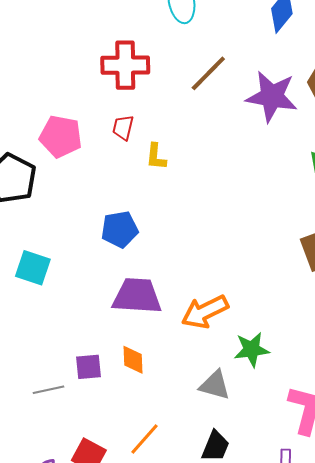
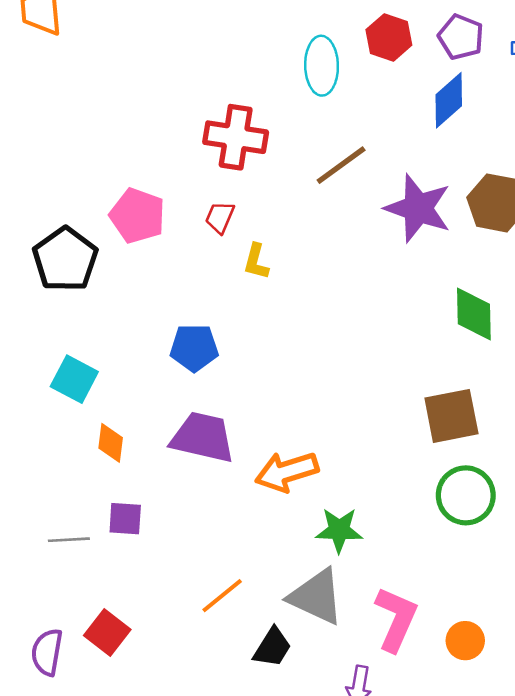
orange diamond: (133, 360) -> (111, 443), moved
gray triangle: (215, 385) -> (316, 597), moved, size x1.4
orange line: (144, 439) -> (222, 596), moved

